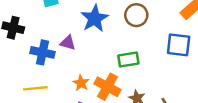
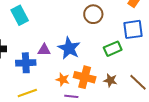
blue star: (95, 18) -> (69, 48), moved
green rectangle: (128, 59) -> (113, 49), moved

